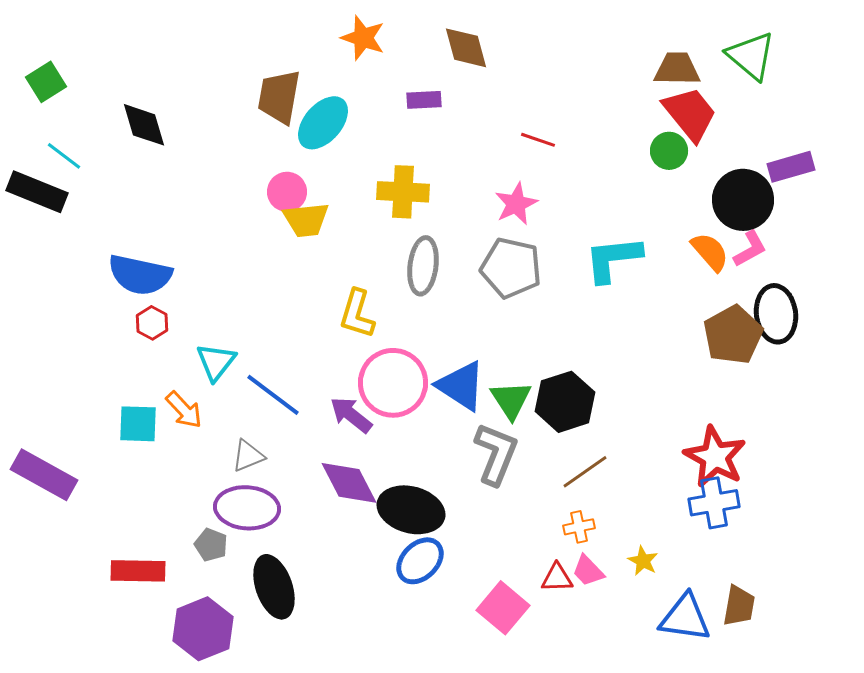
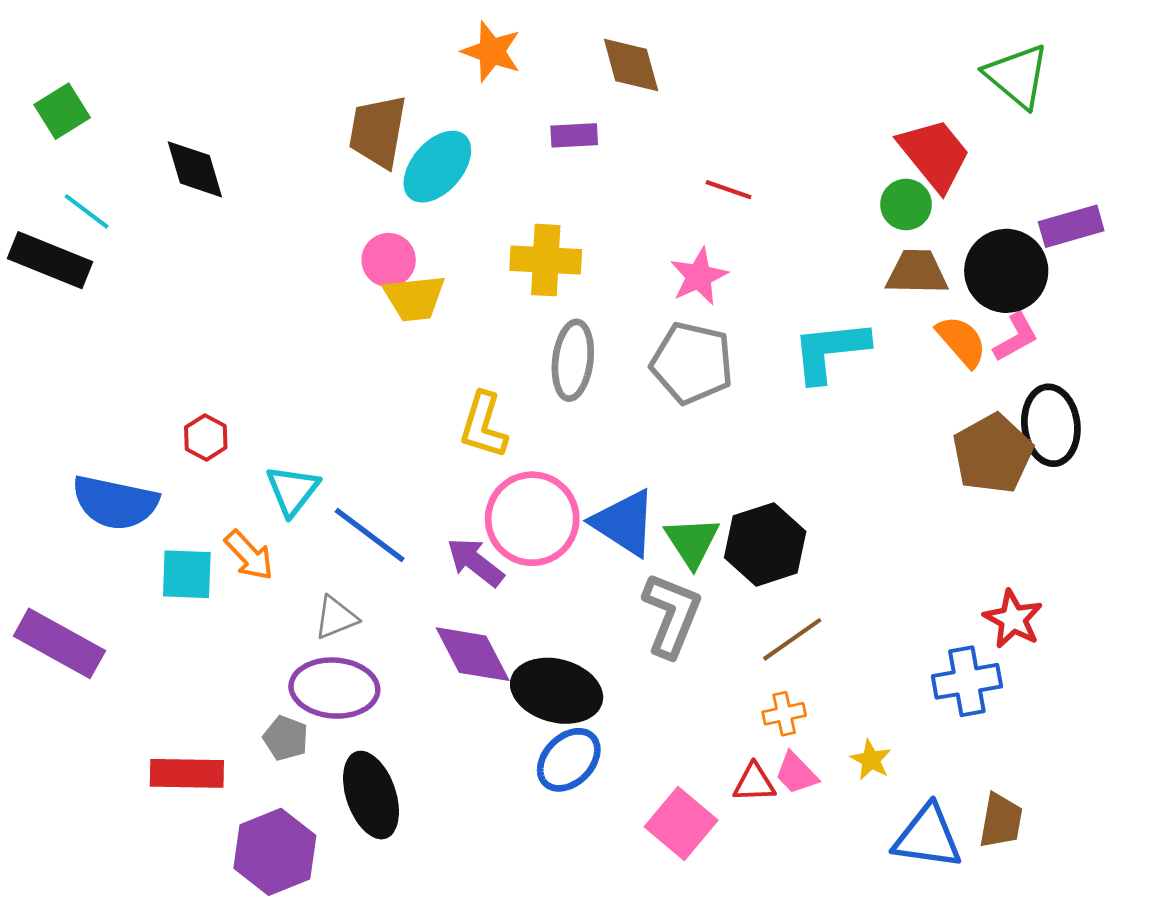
brown trapezoid: (677, 69) -> (917, 272), moved
blue semicircle: (140, 275) -> (115, 502), moved
red star: (715, 457) -> (1013, 619), moved, size x0.7

